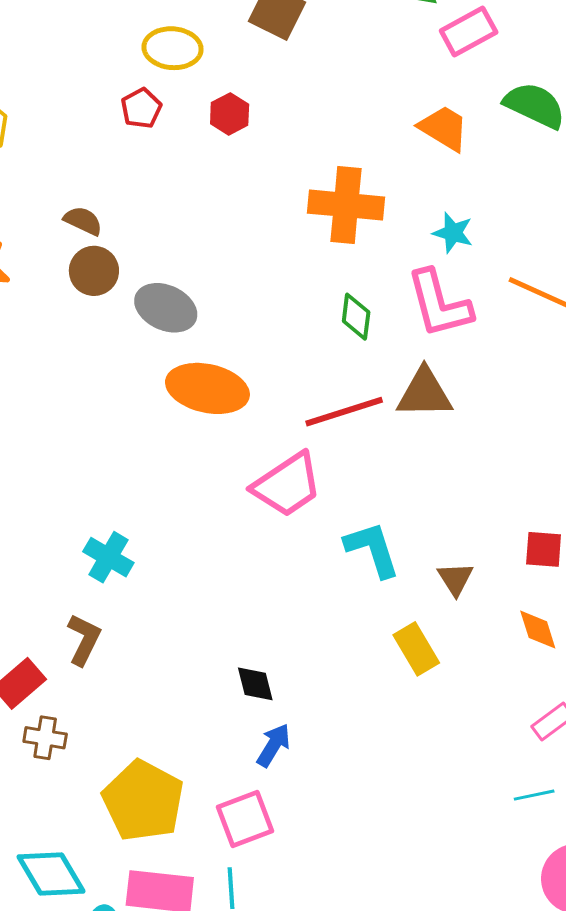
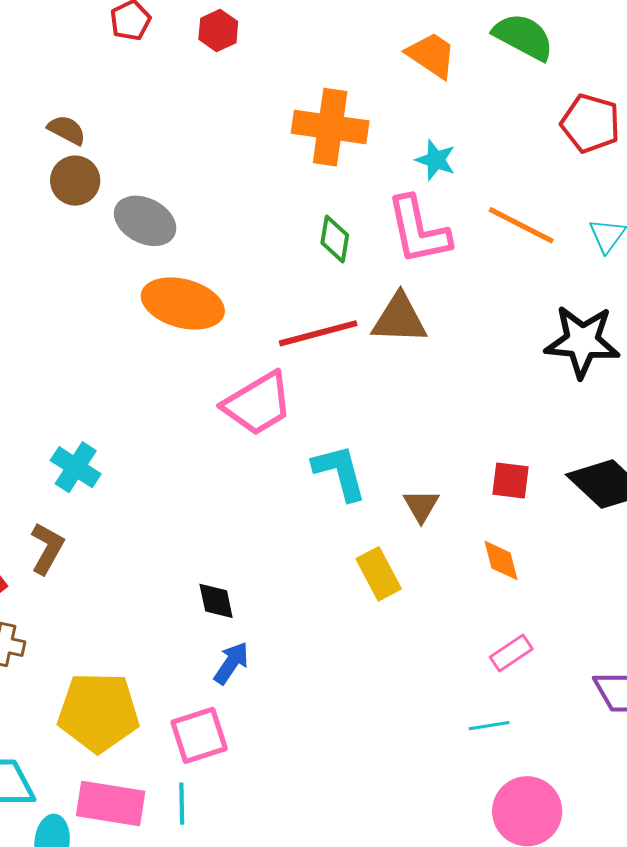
yellow pentagon: (143, 801) -> (98, 712), turned -30

